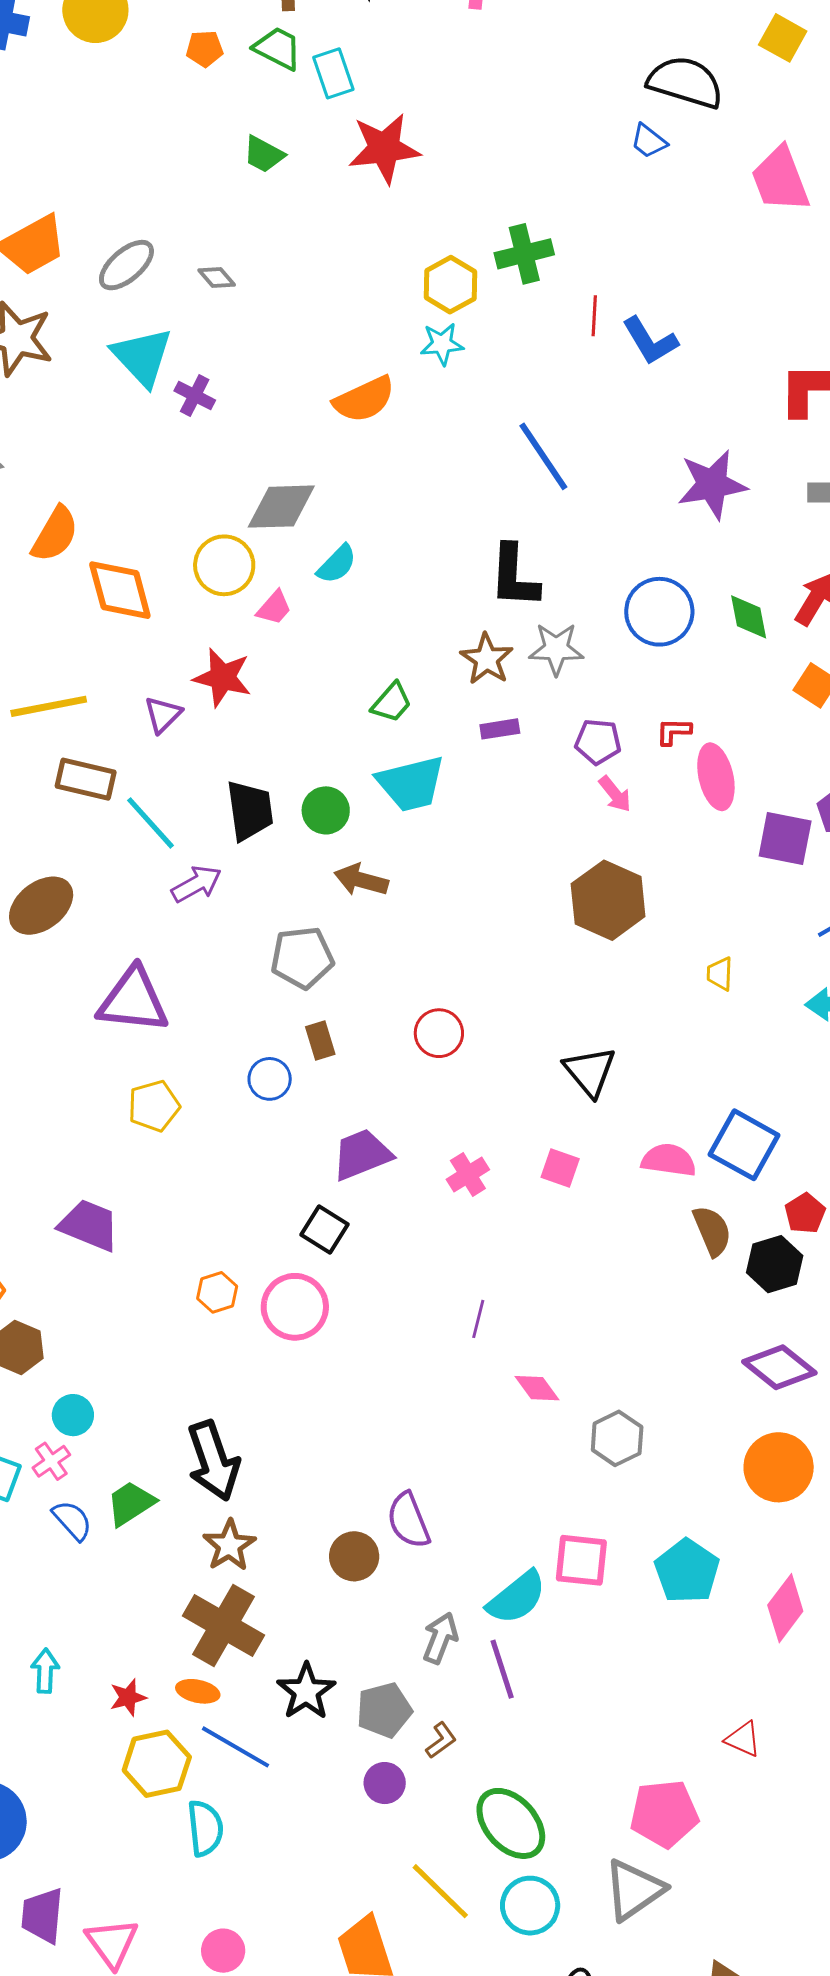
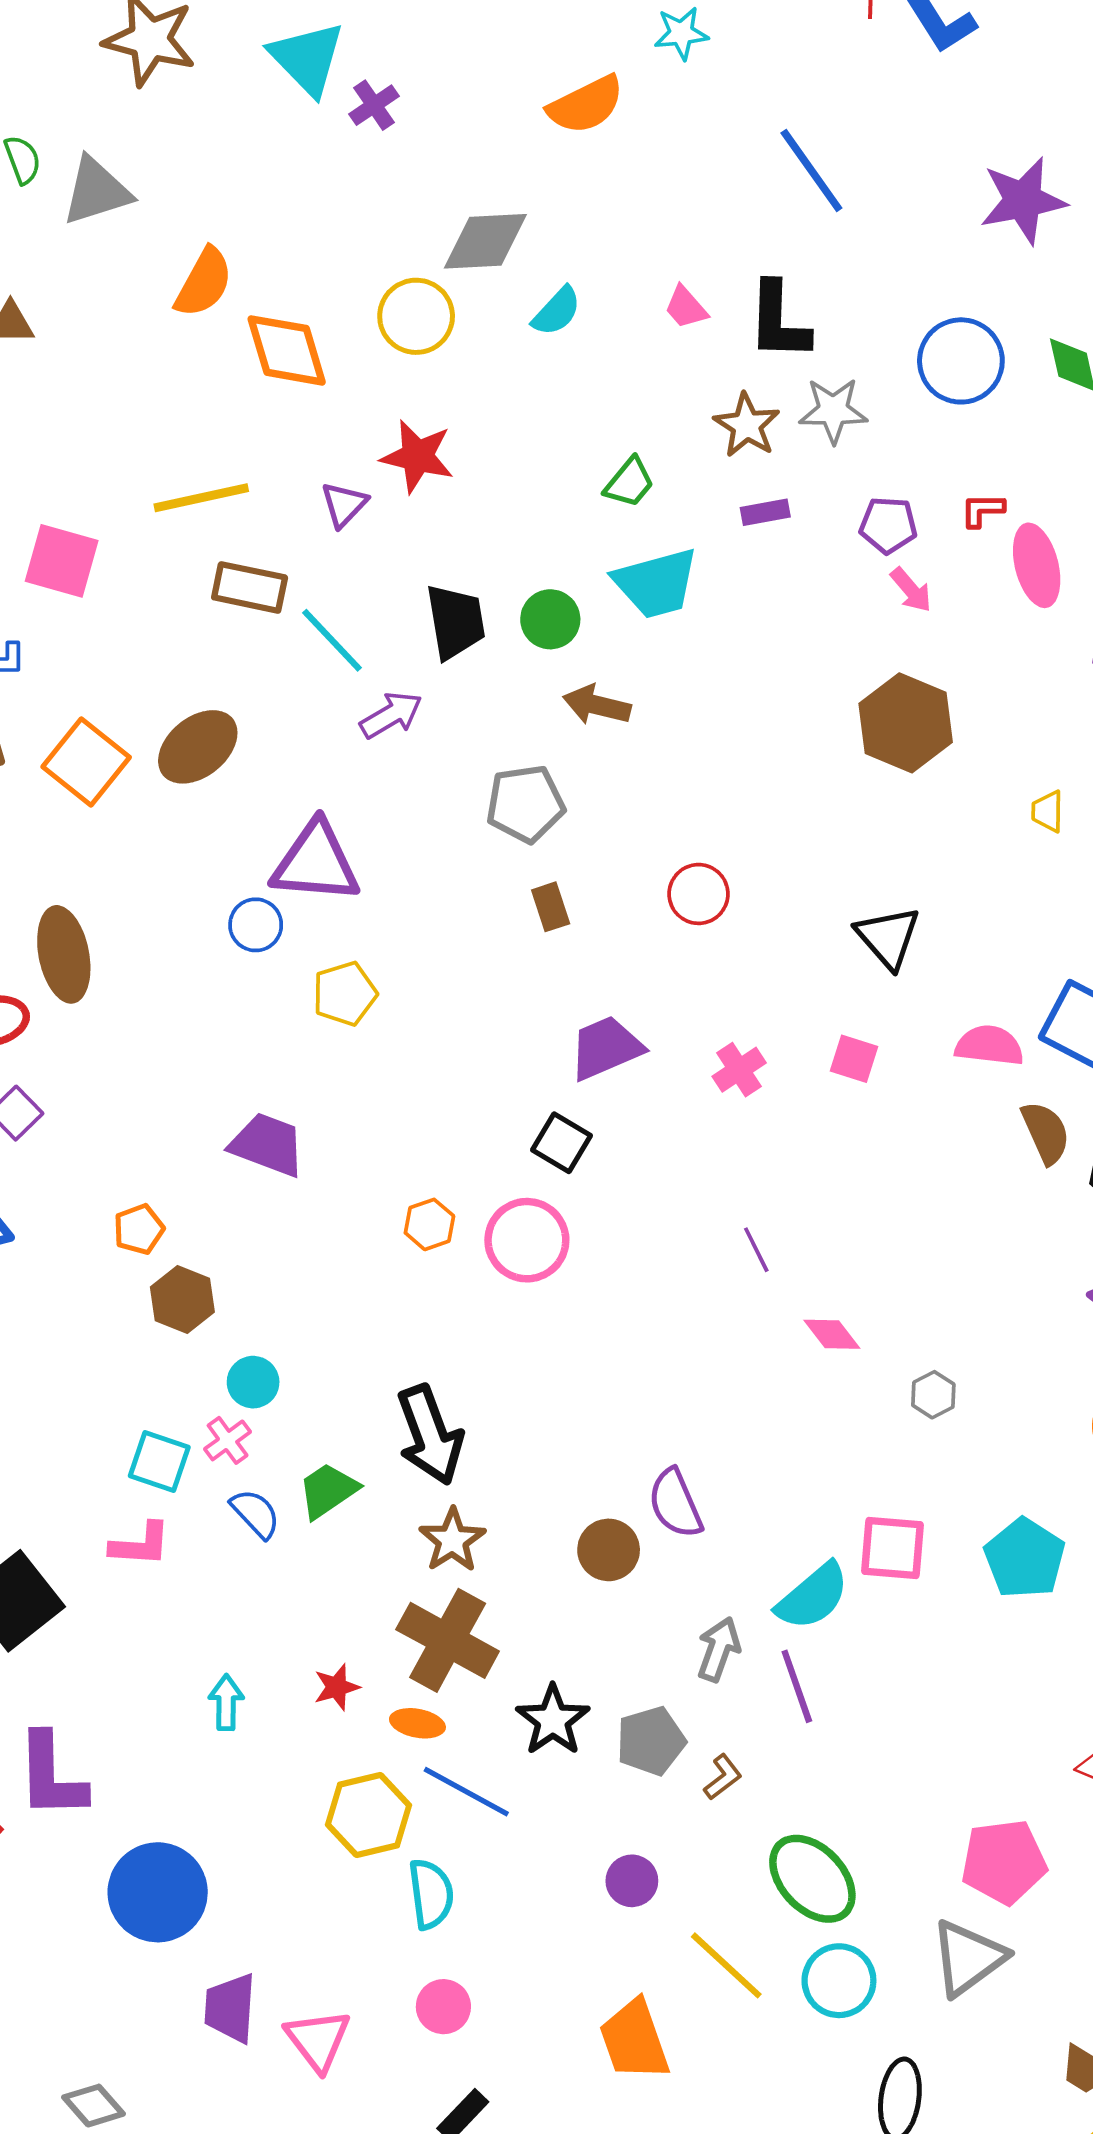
purple cross: (195, 395) -> (374, 105), turned 30
pink trapezoid: (274, 608) -> (686, 307), moved, turned 99
blue circle: (270, 1079) -> (256, 925), moved
purple line: (478, 1319) -> (756, 1250), turned -39
gray hexagon: (617, 1438) -> (933, 1395), size x0.7
red star: (128, 1697) -> (337, 1687), moved
purple circle: (385, 1783) -> (632, 1881), moved
pink circle: (223, 1951) -> (443, 2007), moved

